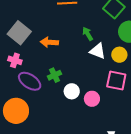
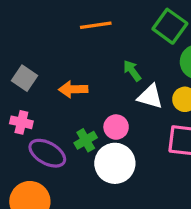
gray square: (19, 33) -> (25, 78), size x0.7
white circle: (72, 91) -> (115, 163), size x1.6
pink circle: (92, 99) -> (116, 127), moved

